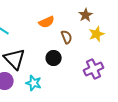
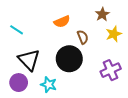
black circle: (54, 58) -> (69, 59), size x1.6

